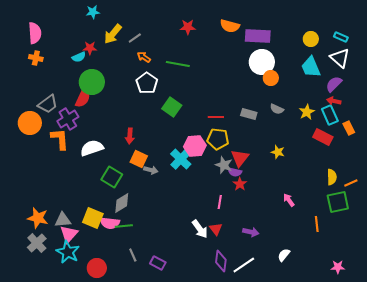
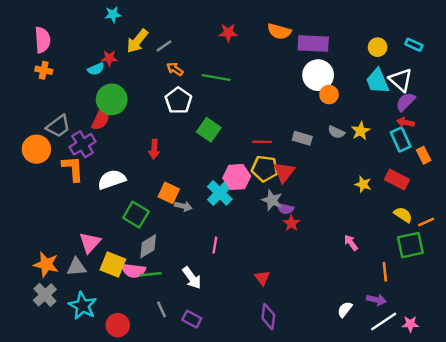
white triangle: (340, 58) -> (401, 80), moved
yellow star: (307, 112) -> (361, 131), moved
red arrow: (130, 136) -> (154, 149), moved
red rectangle: (323, 137) -> (397, 179), moved
yellow star: (278, 152) -> (363, 184), moved
red triangle: (240, 158) -> (284, 172), moved
yellow semicircle: (332, 177) -> (403, 215), turned -56
pink line: (220, 202) -> (215, 245), moved
white arrow: (200, 229) -> (192, 278), moved
purple arrow: (251, 232) -> (376, 300), moved
pink triangle: (69, 234) -> (90, 243), moved
white line: (244, 265) -> (384, 322), moved

